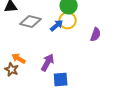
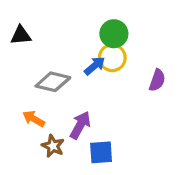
gray diamond: (31, 21) -> (53, 82), moved
brown star: (12, 69) -> (53, 146), moved

